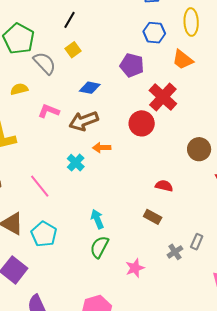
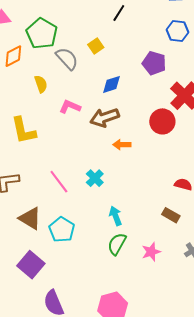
black line: (70, 20) -> (119, 13), moved
blue diamond: (90, 88) -> (111, 84), turned -30
yellow semicircle: (19, 89) -> (41, 84), turned 84
cyan cross: (76, 163) -> (95, 178), moved
pink star: (135, 268) -> (151, 252), moved

